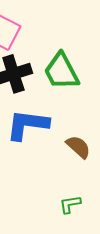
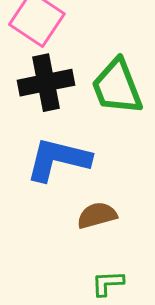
brown semicircle: (78, 147) -> (97, 215), moved, turned -64

